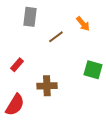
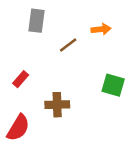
orange arrow: (83, 24) -> (101, 29), turned -56

